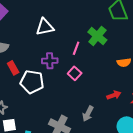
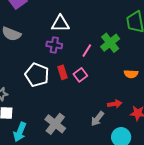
purple cross: (50, 61) -> (54, 45), moved
red rectangle: (13, 68) -> (63, 72), moved
gray arrow: (88, 114) -> (97, 119), moved

